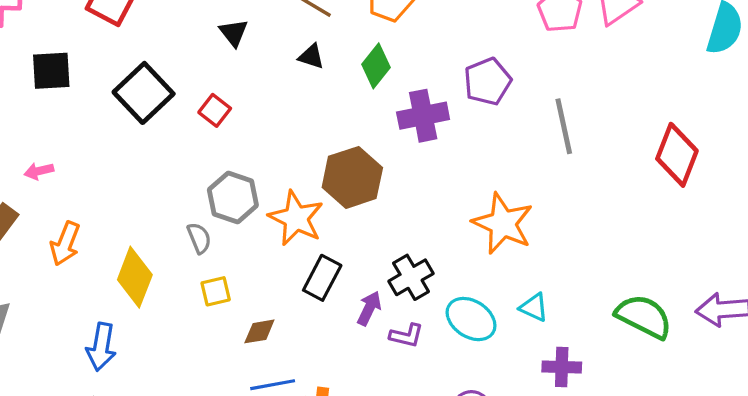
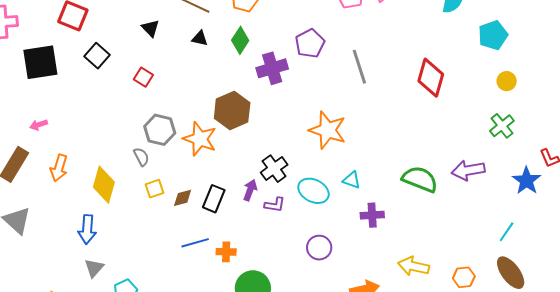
black square: (51, 71) -> (40, 62), size x1.4
black square: (144, 93) -> (97, 56), moved, size x0.7
black rectangle: (322, 278) -> (214, 199), moved
brown diamond: (259, 331) -> (183, 198), moved

